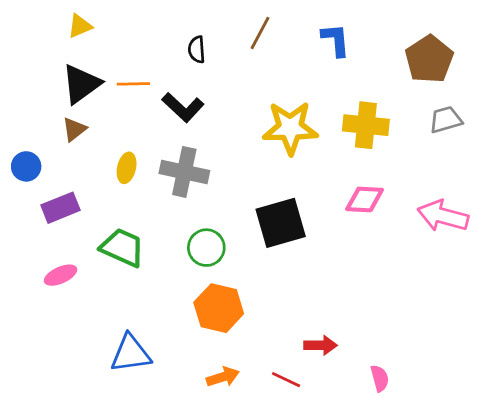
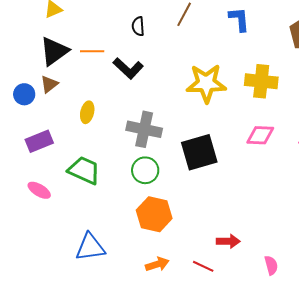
blue circle: (26, 166) -> (24, 94), moved
gray cross: (184, 172) -> (144, 129), moved
pink ellipse: (61, 275) -> (39, 190), turned 55

